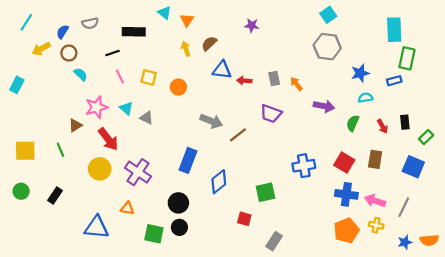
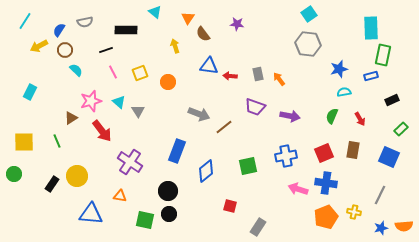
orange triangle: (187, 20) -> (188, 18), moved
brown semicircle: (209, 43) -> (203, 34), moved, turned -84
yellow square: (149, 77) -> (140, 73), turned -35
cyan rectangle: (17, 85) -> (30, 92), moved
purple arrow: (324, 106) -> (290, 116), moved
gray triangle: (146, 118) -> (138, 111), turned 32
black rectangle: (405, 122) -> (392, 100), moved, turned 72
red square: (344, 163) -> (324, 153), turned 36
yellow circle: (100, 169) -> (77, 176), moved
green circle: (21, 191) -> (14, 174), moved
green square: (266, 192) -> (248, 166), moved
pink arrow: (375, 201) -> (298, 189), moved

